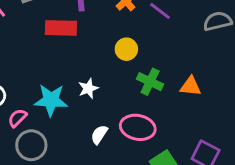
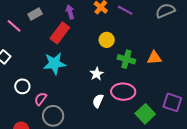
red rectangle: (61, 28) -> (60, 33), turned -45
white star: (88, 88) -> (97, 74), moved
cyan star: (51, 100) -> (54, 63), moved

